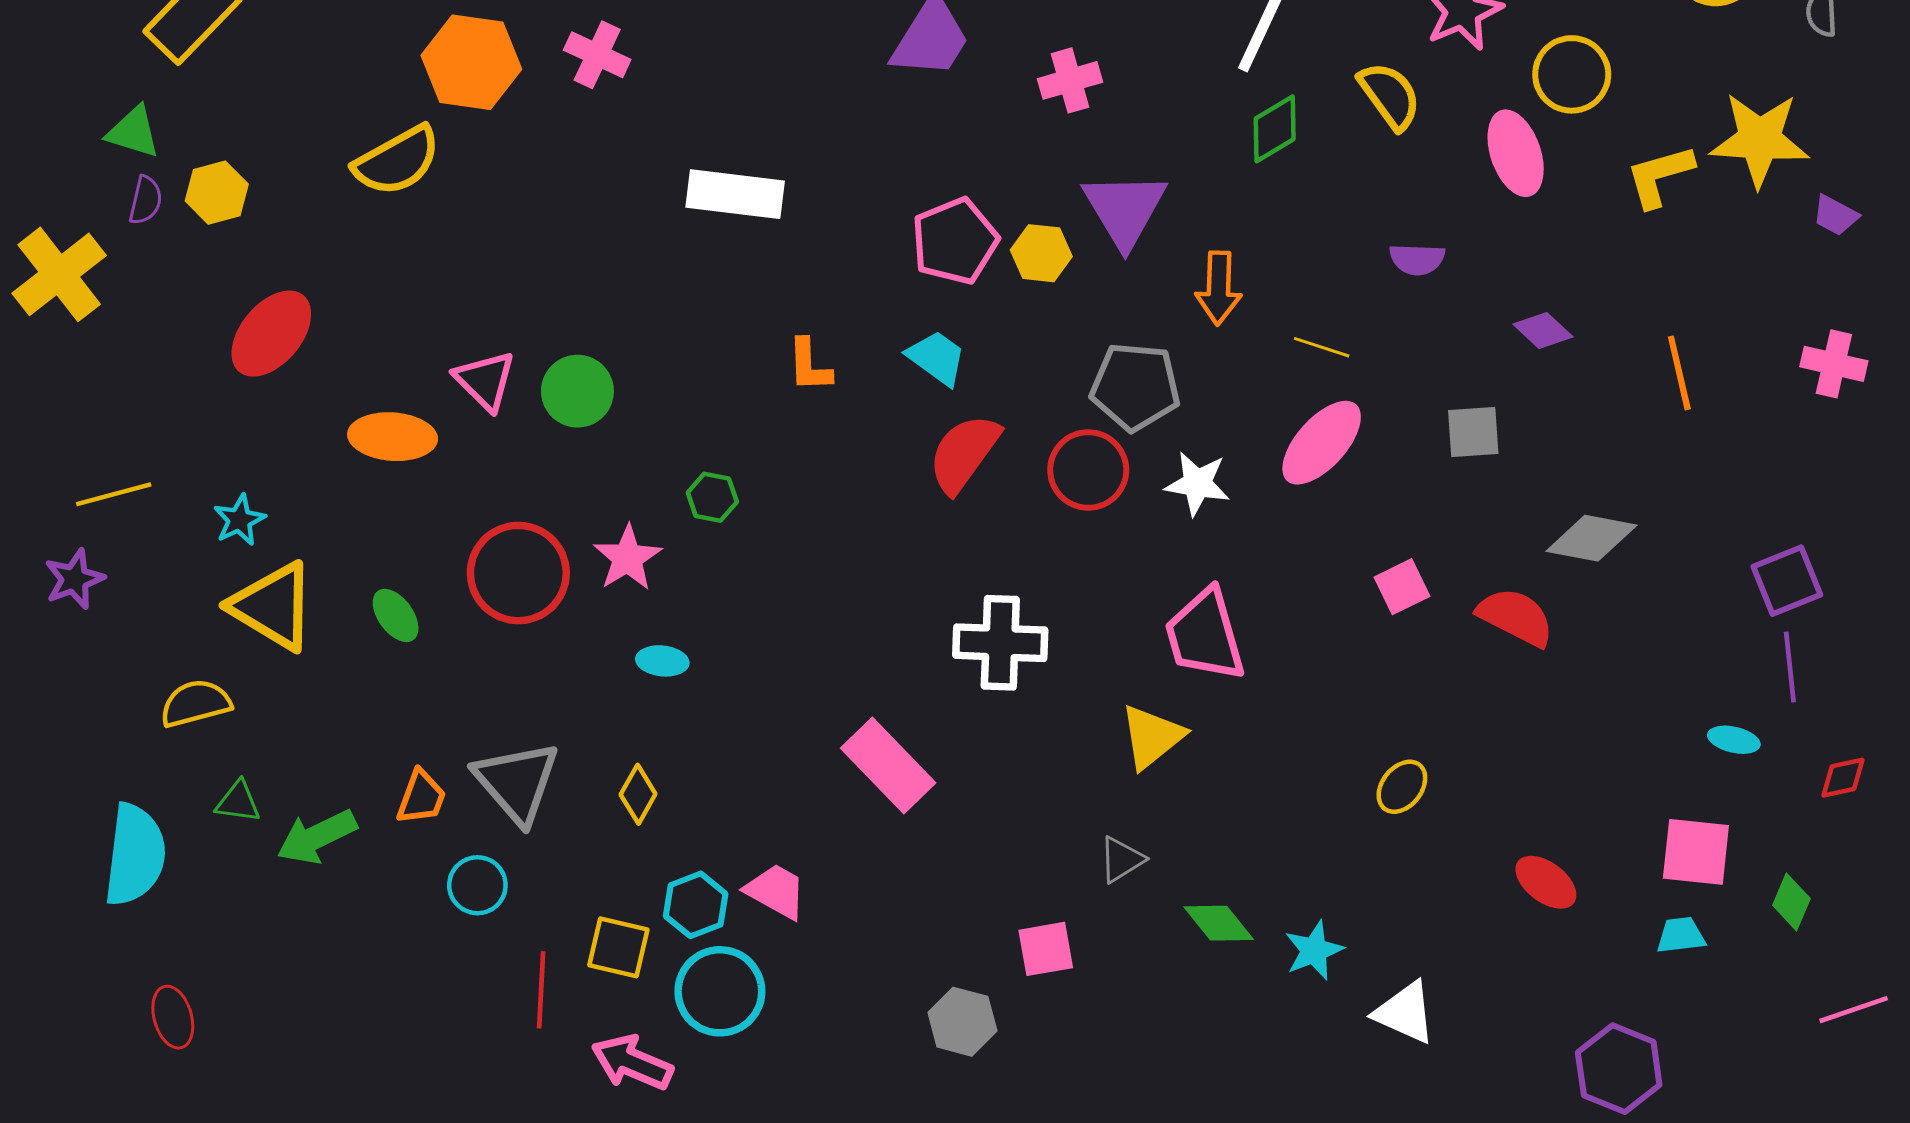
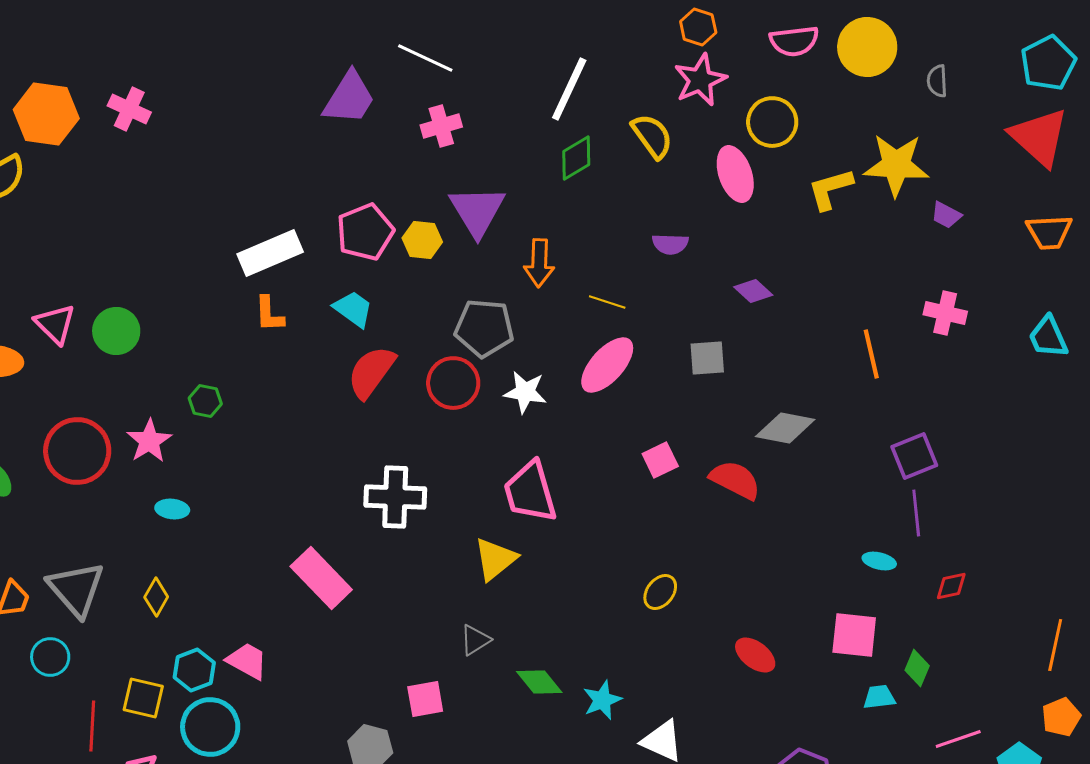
white rectangle: (735, 194) -> (270, 253), moved, turned -30
orange line: (1679, 373) -> (871, 354), moved
cyan trapezoid: (1681, 935) -> (879, 697), moved

